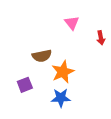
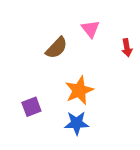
brown semicircle: (42, 56) -> (57, 48), moved, turned -36

